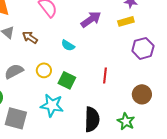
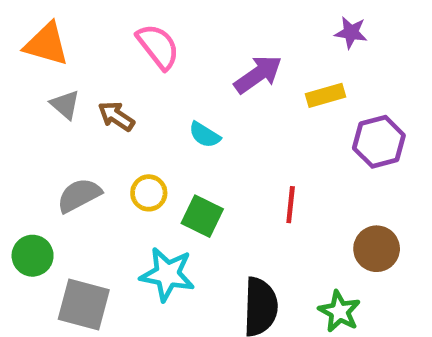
yellow rectangle: (126, 21) -> (325, 95), moved

